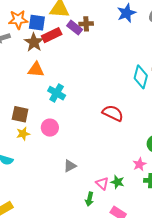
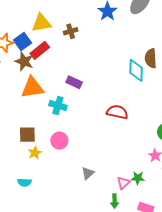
blue square: (37, 23) -> (23, 41), turned -30
purple rectangle: (75, 28) -> (74, 82), moved
orange triangle: (36, 70) -> (32, 88), size x1.4
pink triangle: (102, 183) -> (123, 183), turned 48

